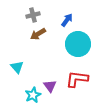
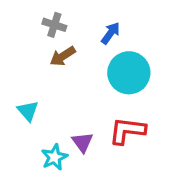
gray cross: (33, 15) -> (54, 25), turned 32

